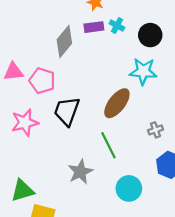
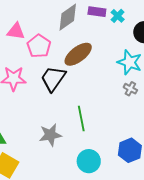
brown ellipse: (117, 103) -> (78, 54), moved
gray cross: (155, 130) -> (130, 89), moved, turned 32

